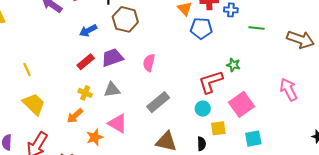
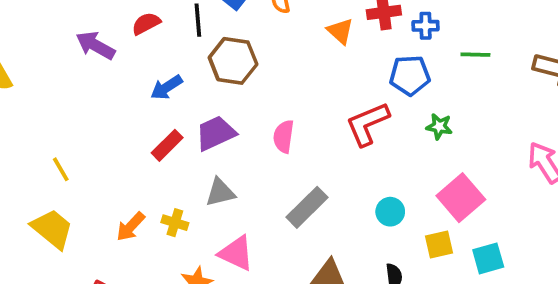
blue pentagon: (201, 28) -> (410, 75), moved
red L-shape: (211, 82) -> (368, 124), moved
yellow cross: (85, 93) -> (175, 223), moved
yellow trapezoid: (34, 104) -> (52, 229), moved
orange arrow: (75, 116) -> (131, 227), moved
yellow square: (218, 128) -> (439, 244), moved

